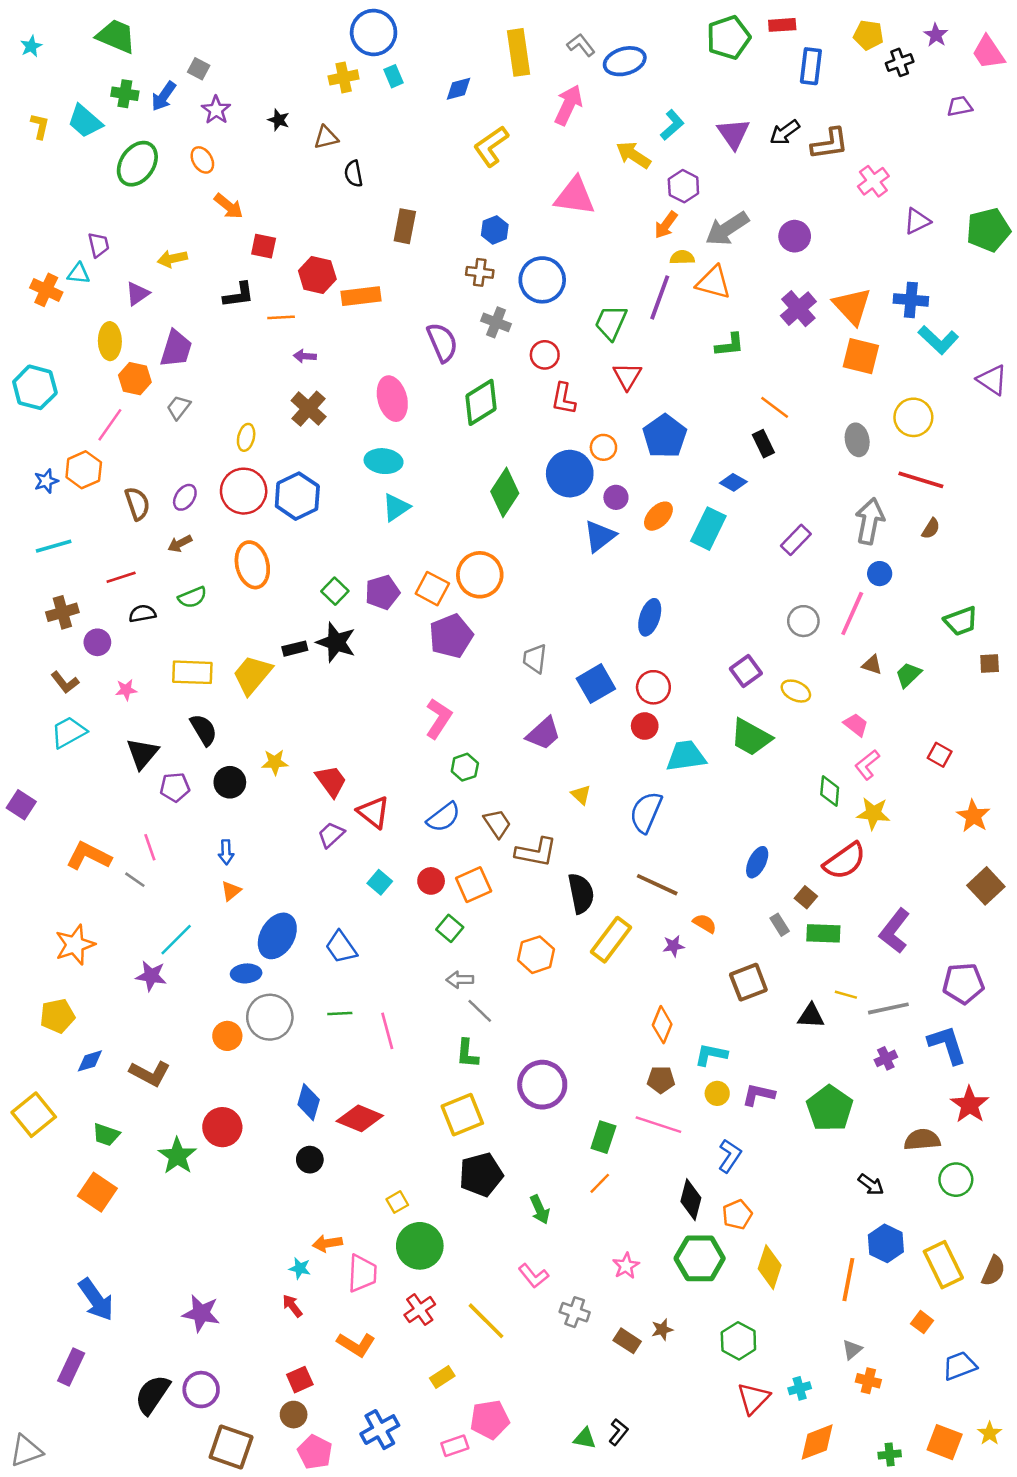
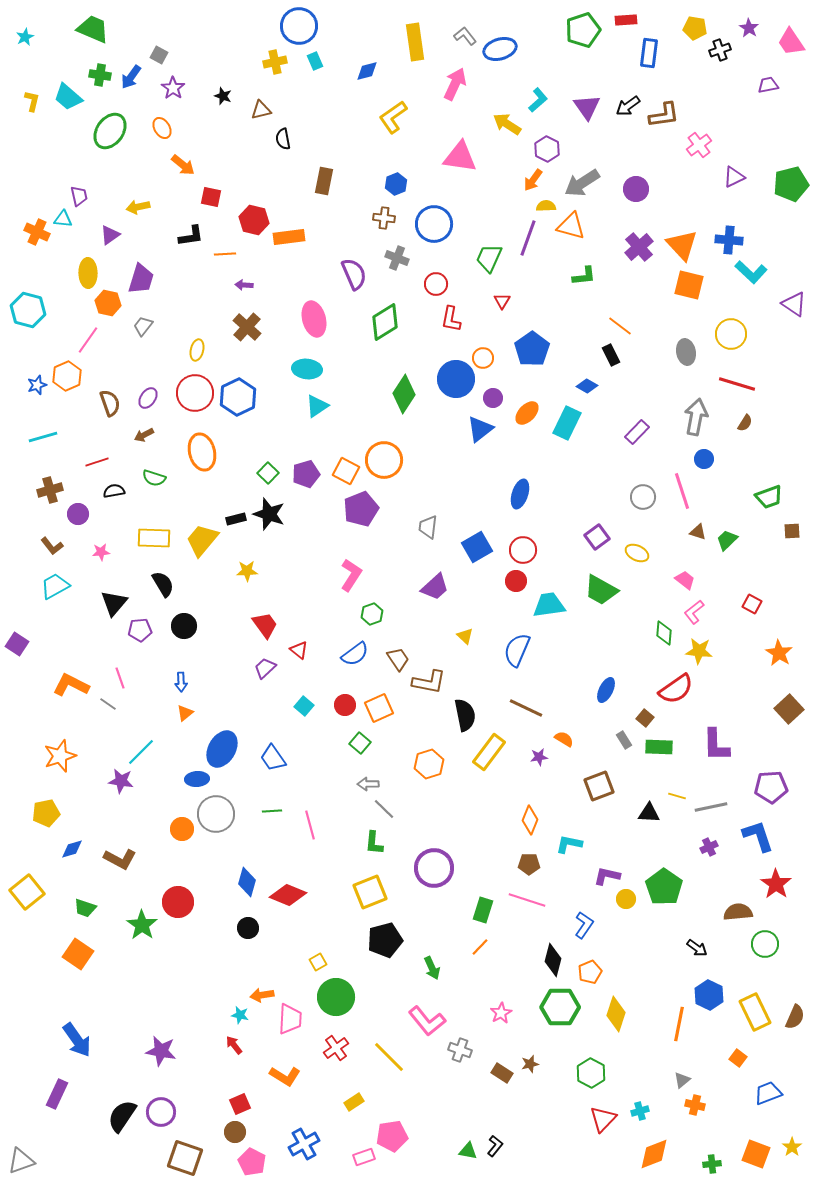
red triangle: (627, 376) -> (502, 301), size x0.7
green semicircle: (192, 597) -> (154, 478), turned 40
pink line: (852, 614) -> (682, 491), turned -42
yellow star: (275, 762) -> (247, 571), moved
red triangle: (374, 812) -> (299, 650), size x0.7
purple L-shape: (895, 931) -> (716, 745), turned -39
yellow circle: (717, 1093) -> (626, 899), moved
pink L-shape: (533, 1276) -> (427, 1021), size x1.5

